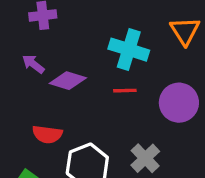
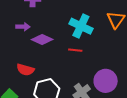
purple arrow: (33, 64) -> (23, 27), turned 136
purple circle: (179, 103) -> (106, 81), moved

